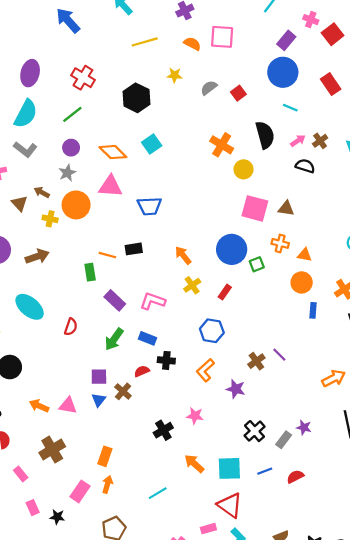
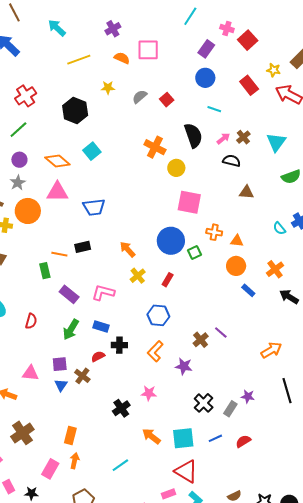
blue circle: (283, 72) -> (205, 78), size x0.7
red cross: (83, 78) -> (26, 96), turned 30
brown triangle: (286, 208) -> (247, 192), moved
blue rectangle: (313, 310) -> (248, 290), turned -48
pink triangle: (68, 406) -> (30, 373), moved

